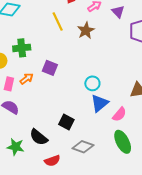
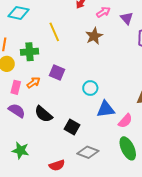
yellow line: (58, 21) -> (54, 32), moved
cyan circle: (92, 83) -> (90, 88), moved
blue triangle: (99, 103) -> (106, 109), turned 30
black semicircle: (39, 137) -> (43, 114), moved

